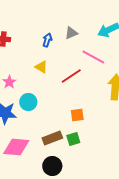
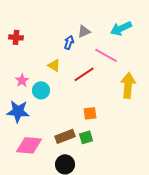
blue arrow: (47, 40) -> (69, 42), moved
cyan circle: (28, 102) -> (41, 90), moved

